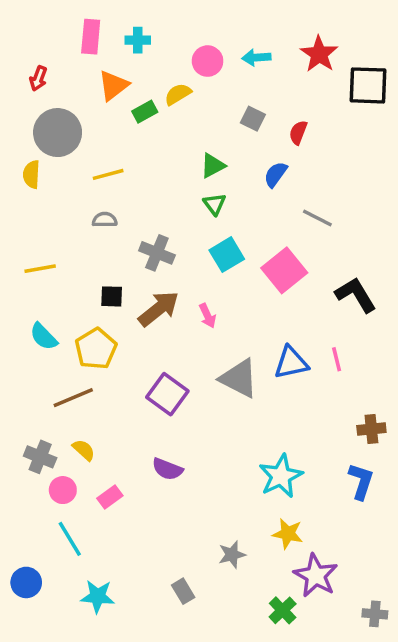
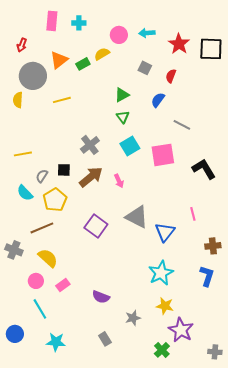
red star: (319, 54) -> (179, 44), moved
orange triangle: (113, 85) -> (59, 60), moved
gray semicircle: (105, 220) -> (42, 176), moved, turned -56
gray cross: (157, 253) -> (90, 145), turned 30
pink square: (284, 270) -> (163, 155), turned 30
pink line: (337, 359) -> (193, 214), moved
blue triangle: (291, 363) -> (165, 232), moved, turned -40
yellow semicircle: (84, 450) -> (48, 258), size x1.5
gray cross: (40, 457) -> (14, 250), moved
purple semicircle: (167, 469) -> (101, 297), moved

